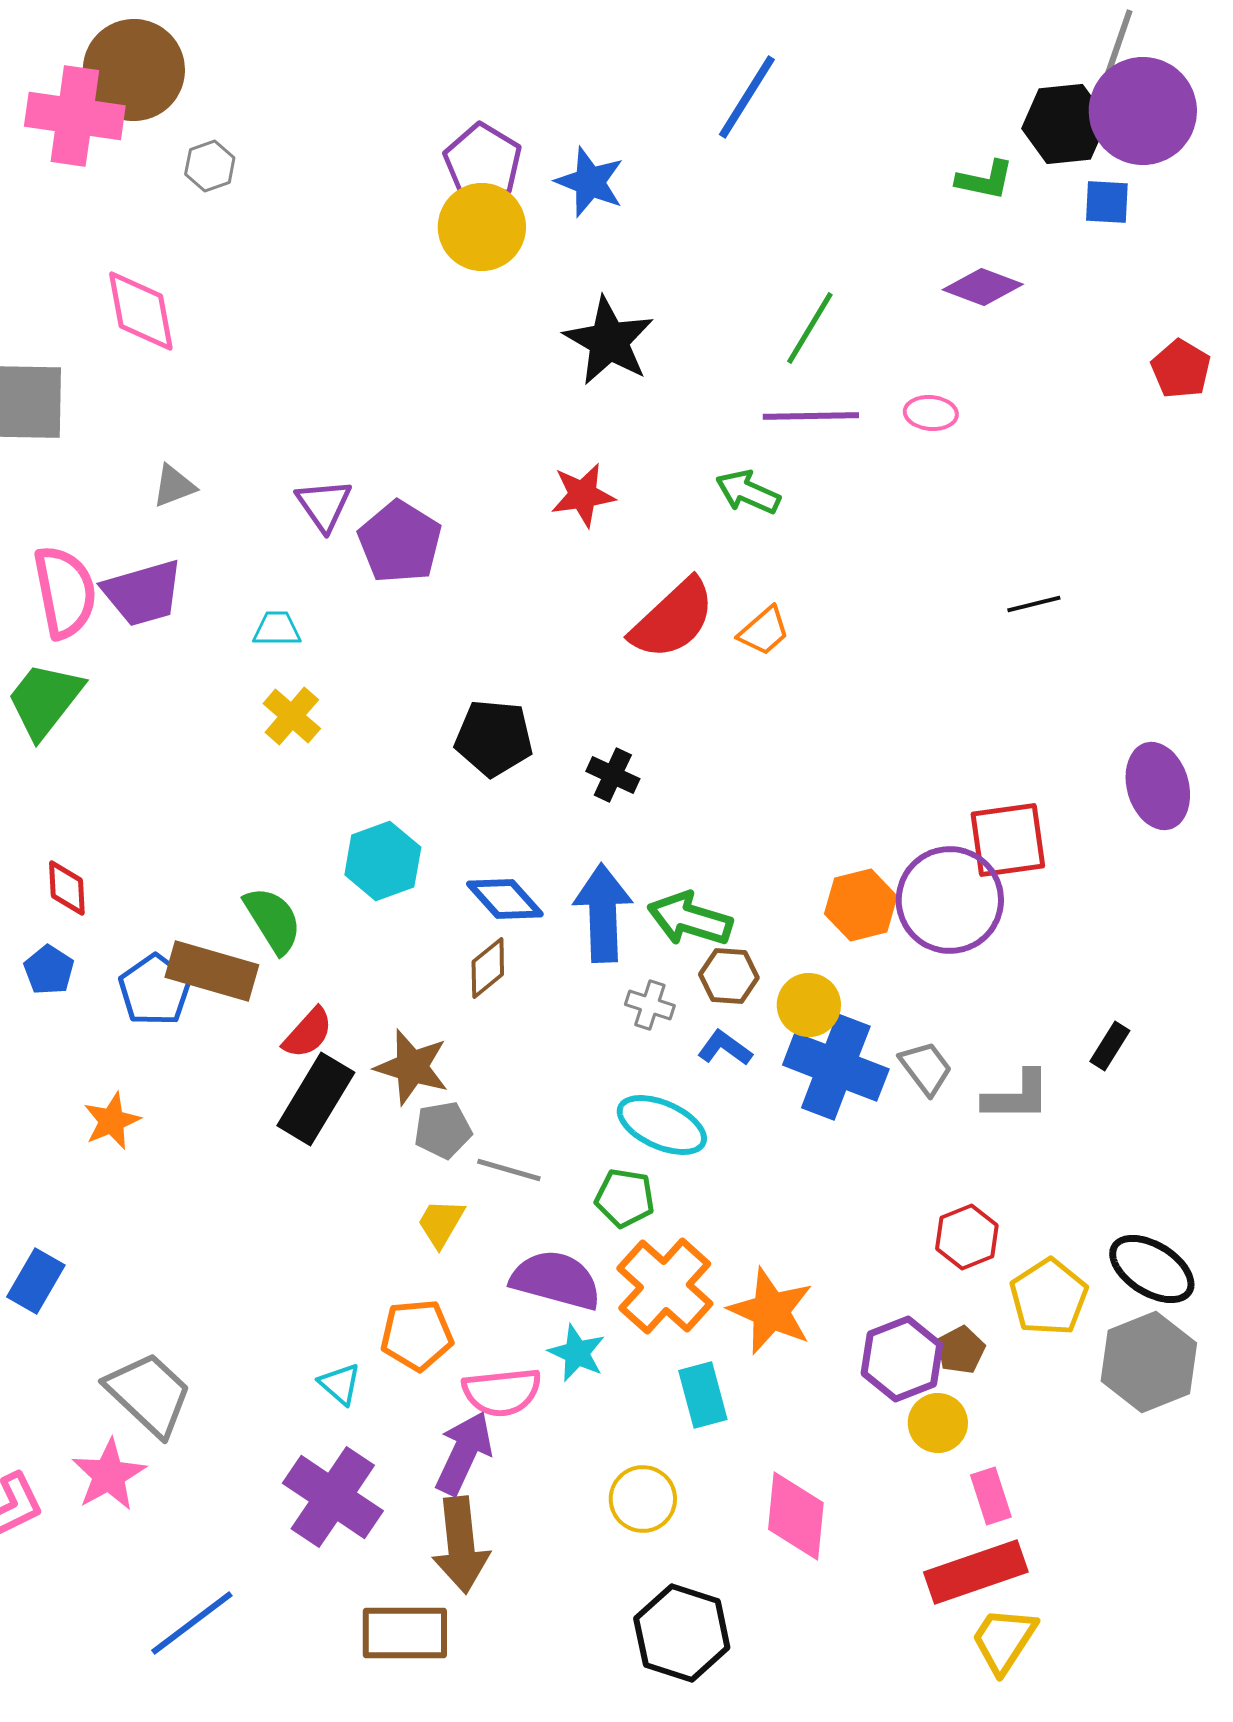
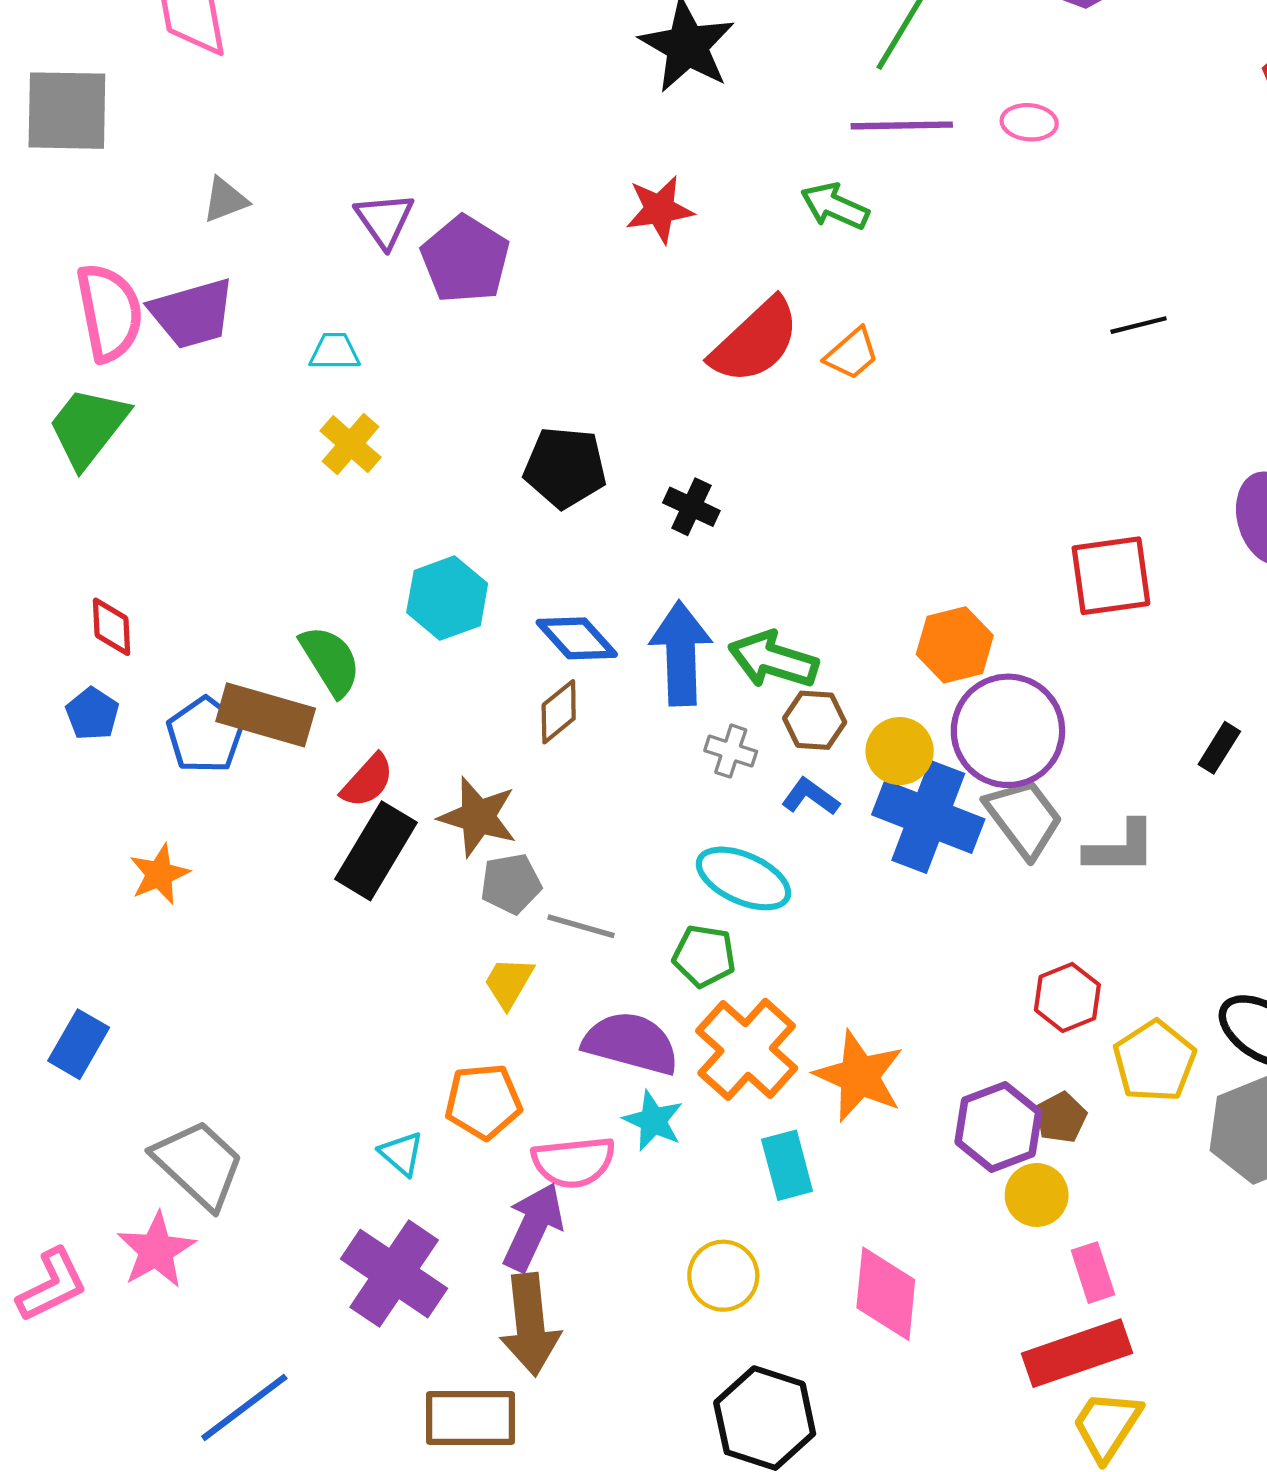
purple circle: (950, 900) -> (1008, 731), moved
black rectangle: (1110, 1046) -> (1219, 748), moved
gray trapezoid: (926, 1068) -> (1024, 818), size x1.4

